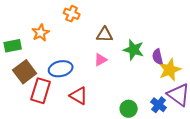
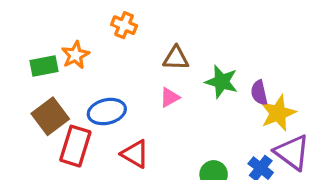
green rectangle: (13, 46) -> (44, 66), moved

